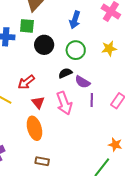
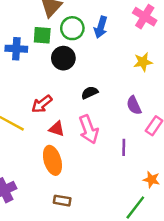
green circle: (76, 50) -> (72, 28), moved
purple semicircle: (82, 82) -> (134, 105), moved, turned 35
purple line: (92, 100) -> (124, 147), moved
red triangle: (38, 103) -> (57, 129), turned -32

